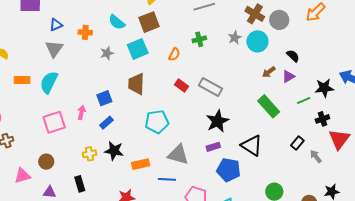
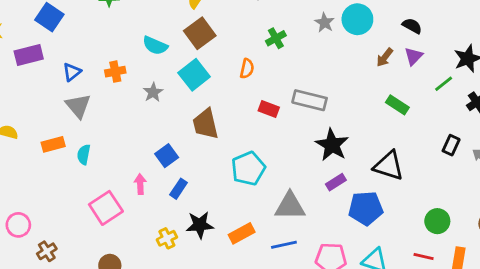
orange rectangle: (22, 80) -> (53, 144), moved
cyan semicircle: (49, 82) -> (84, 155), size x0.6
green rectangle: (269, 106) -> (397, 105), size x0.7

